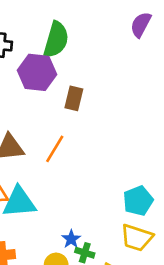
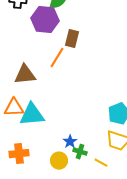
orange line: (55, 149) -> (57, 58), moved

